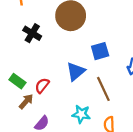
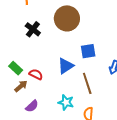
red semicircle: (42, 86) -> (36, 74), turned 72

